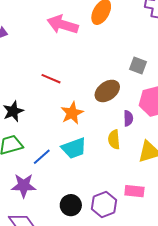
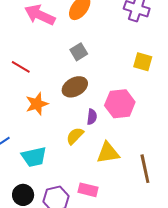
gray square: (138, 65) -> (79, 52), moved, turned 30
yellow semicircle: (114, 139) -> (75, 136), turned 42
cyan trapezoid: (74, 148) -> (34, 157), moved

